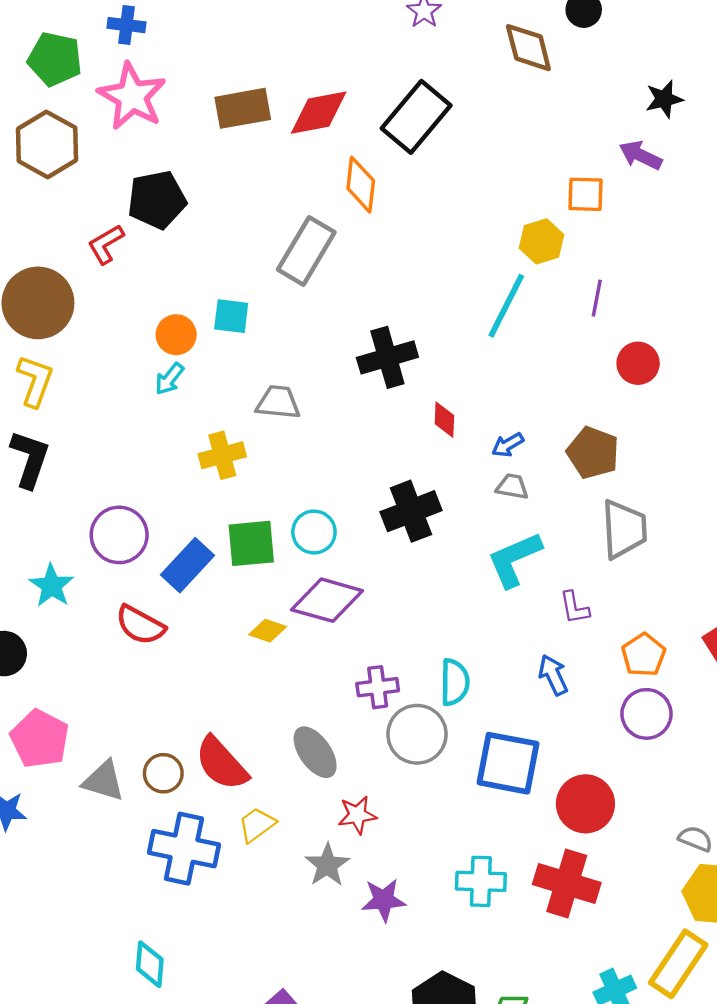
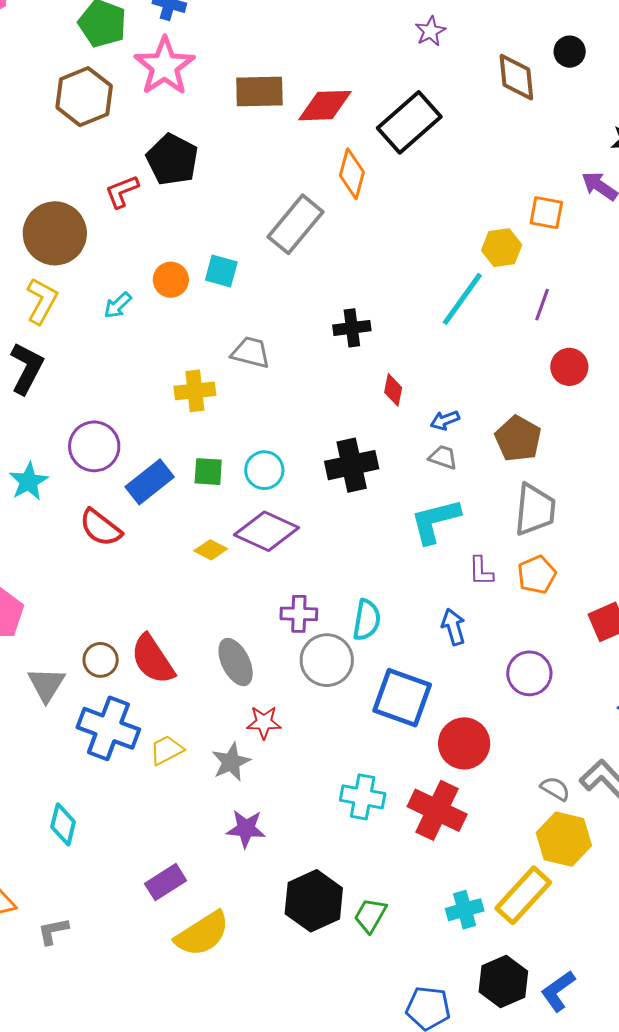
black pentagon: (157, 200) -> (172, 160), turned 30
black cross: (387, 357) -> (352, 328), size x0.7
cyan arrow: (169, 379) -> (118, 305), moved
green square: (251, 543) -> (208, 472), size x0.7
orange pentagon: (643, 655) -> (537, 575), moved
gray triangle: (104, 781) -> (46, 684), moved, turned 36
yellow trapezoid: (257, 825) -> (167, 750), moved
purple star: (384, 900) -> (246, 829), moved

